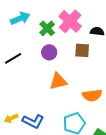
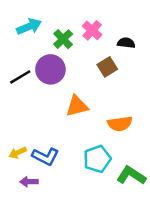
pink cross: (70, 21) -> (92, 30), size x0.7
brown square: (82, 50) -> (107, 67), turned -35
purple circle: (49, 52) -> (50, 69), moved, size x1.5

